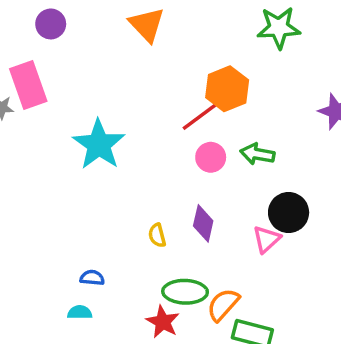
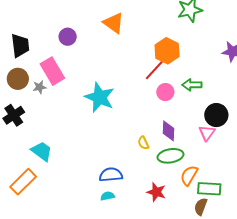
purple circle: (51, 24) -> (68, 37), moved
blue semicircle: (92, 278) -> (111, 175), size x1.6
green ellipse: (185, 292) -> (170, 156), moved

